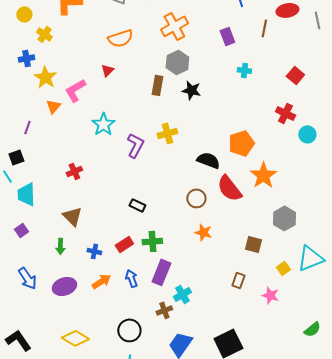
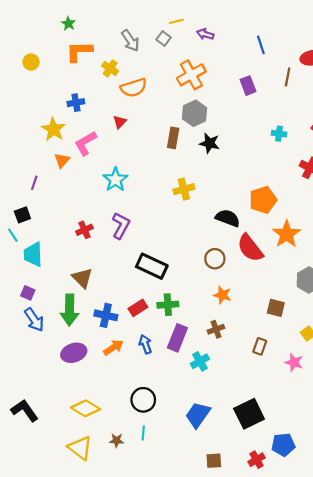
yellow cross: (44, 34) -> (110, 68), moved
blue cross: (26, 58) -> (76, 103), moved
cyan cross: (244, 70) -> (279, 134), moved
purple L-shape: (135, 145) -> (121, 226), moved
black rectangle: (137, 205) -> (152, 266), size x1.8
purple square: (21, 230) -> (28, 293), turned -32
green arrow: (60, 246) -> (69, 310), size x1.8
blue cross: (94, 251) -> (106, 315), size x1.5
blue arrow: (27, 278) -> (34, 320), moved
brown cross: (164, 310) -> (216, 329), moved

